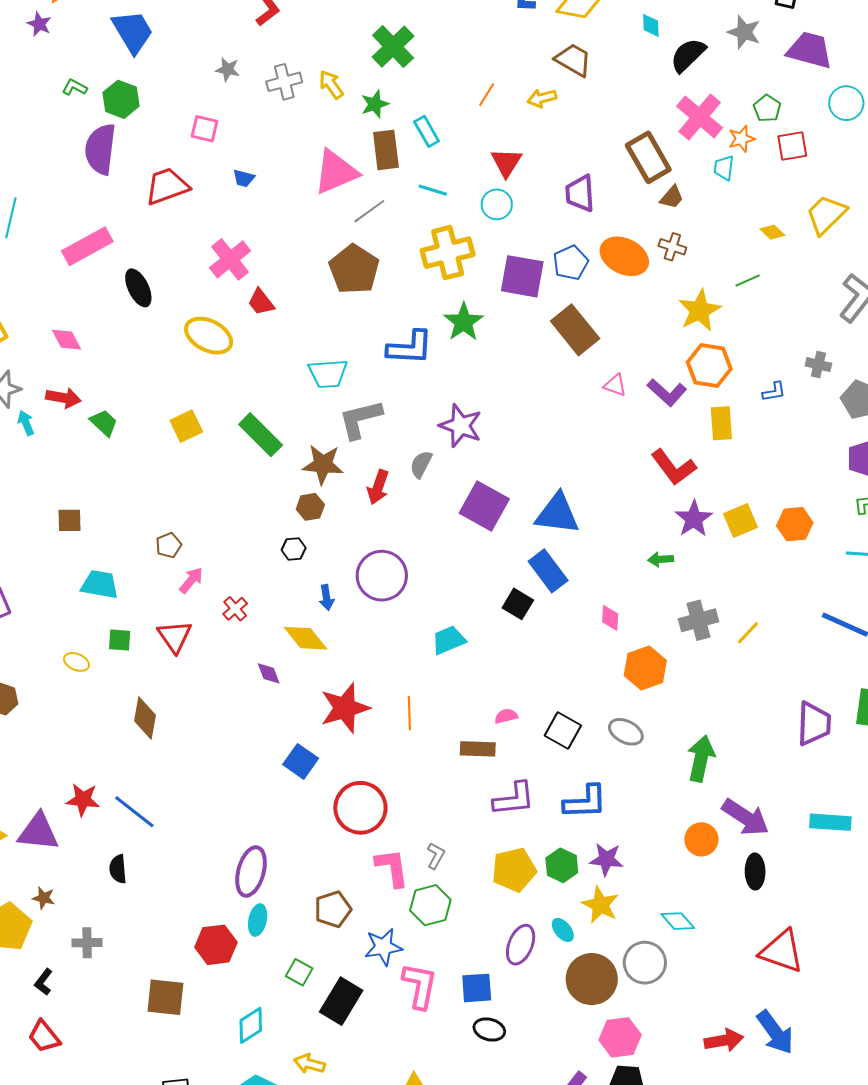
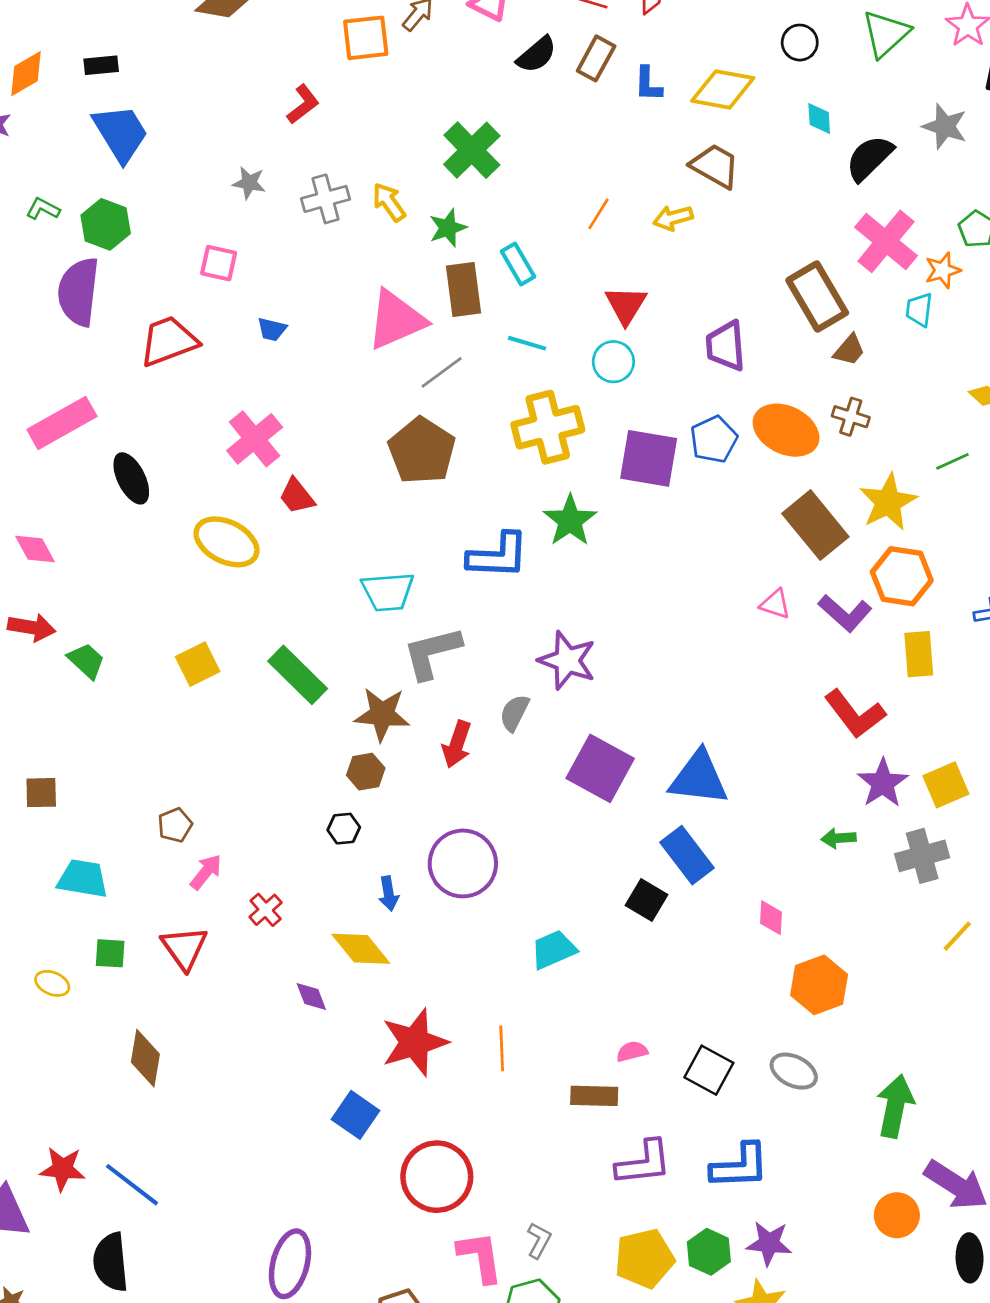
brown rectangle: (575, 330) -> (815, 525), moved
gray cross: (699, 620) -> (922, 856), moved
black semicircle: (118, 869) -> (111, 1262), size x1.5

